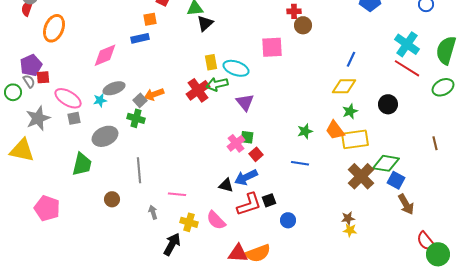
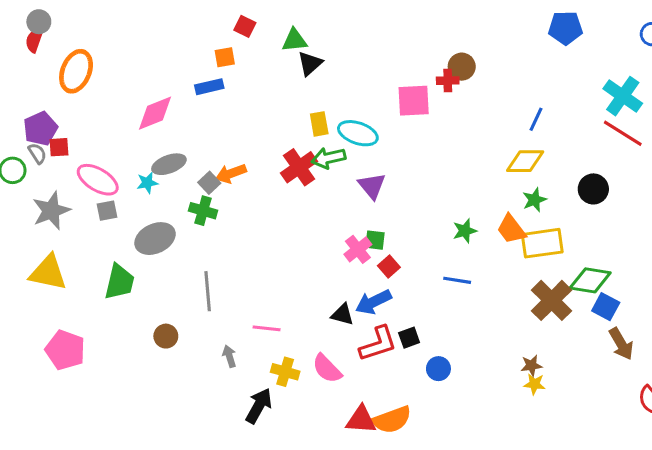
red cross: (294, 11) -> (448, 81), moved
yellow triangle: (22, 150) -> (48, 273), moved

